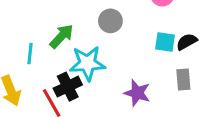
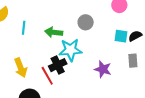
green arrow: (62, 36) -> (54, 32), turned -126
cyan line: (30, 54) -> (24, 28), moved

